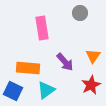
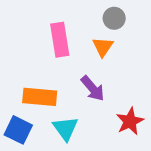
orange triangle: (93, 56) -> (103, 47), moved
cyan triangle: (46, 90) -> (65, 128), turned -30

